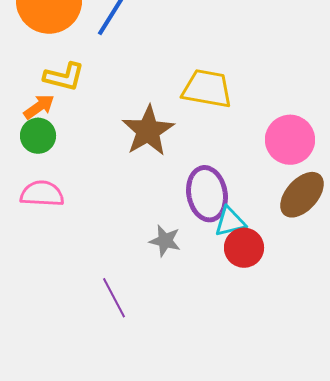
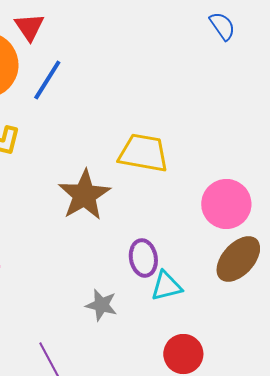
purple ellipse: (207, 194) -> (143, 258), size x0.7
red circle: (244, 248) -> (183, 354), moved

